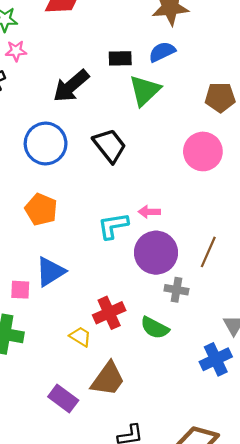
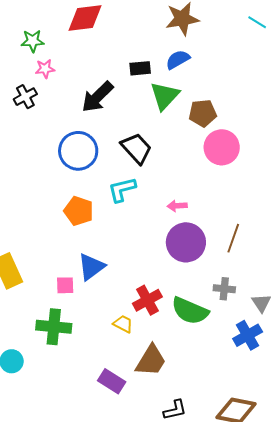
brown pentagon: (220, 97) -> (203, 113), moved
cyan L-shape: (113, 226) -> (122, 189), moved
gray cross: (176, 290) -> (224, 289), moved
green semicircle: (155, 328) -> (190, 311), size x1.4

